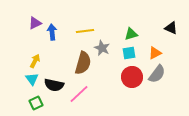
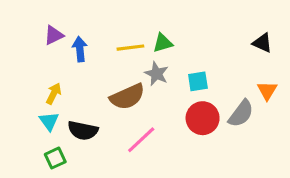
green triangle: (131, 34) -> (163, 43), moved
orange triangle: (155, 53) -> (267, 91), moved, turned -32
brown semicircle: (83, 63) -> (127, 97), turned 50
pink line: (79, 94) -> (141, 140), moved

